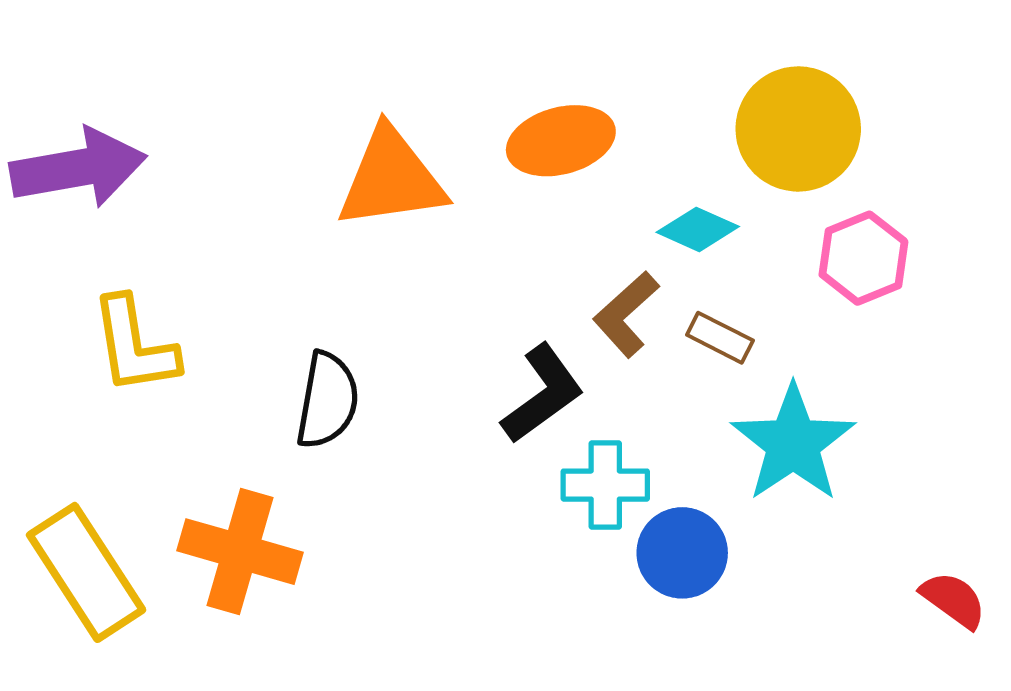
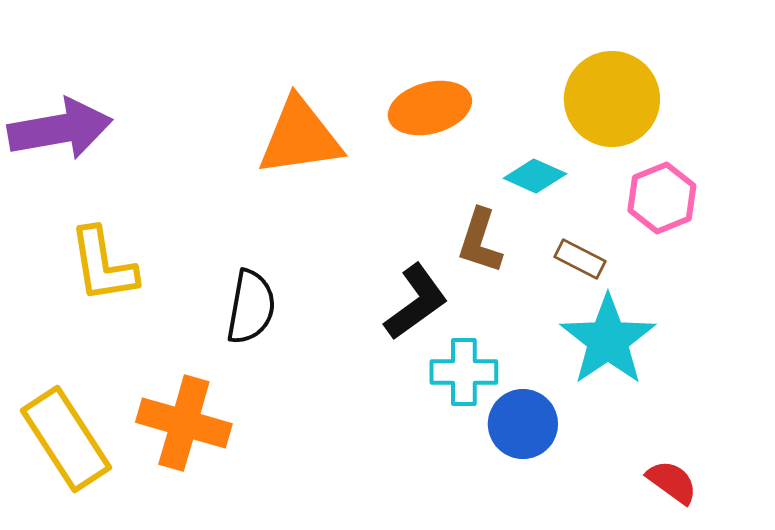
brown L-shape: (626, 314) -> (480, 241), turned -30
brown rectangle: (720, 338) -> (580, 259), moved
red semicircle: (953, 600) -> (672, 482), moved

